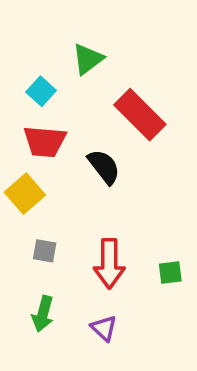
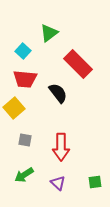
green square: (170, 273) -> (95, 182), moved
green arrow: (43, 314) -> (24, 175), turned 42

